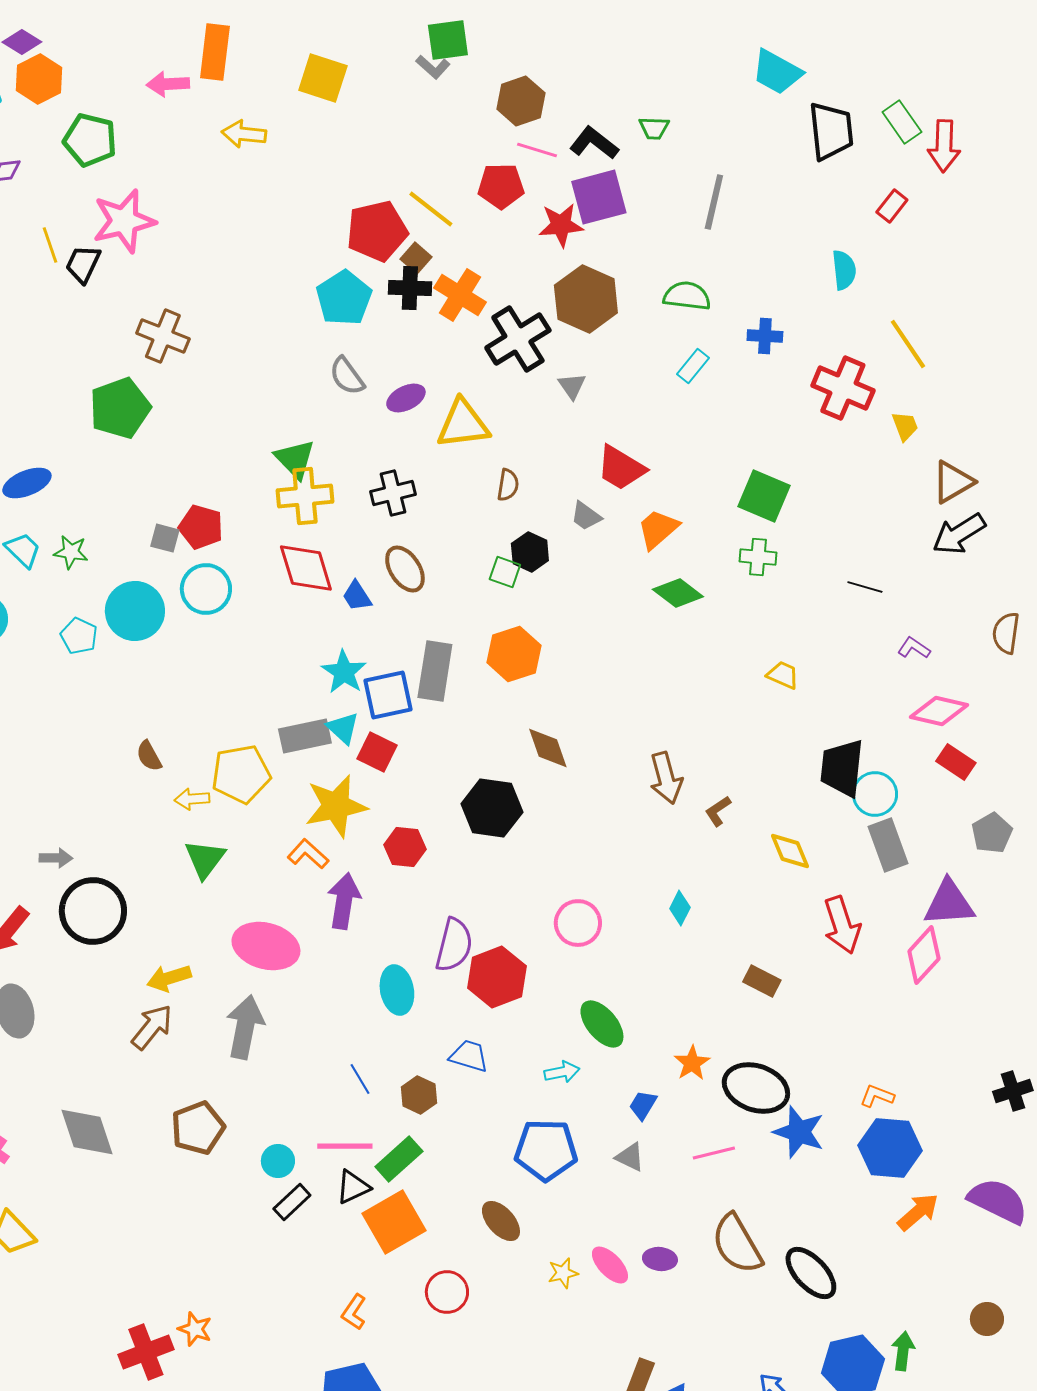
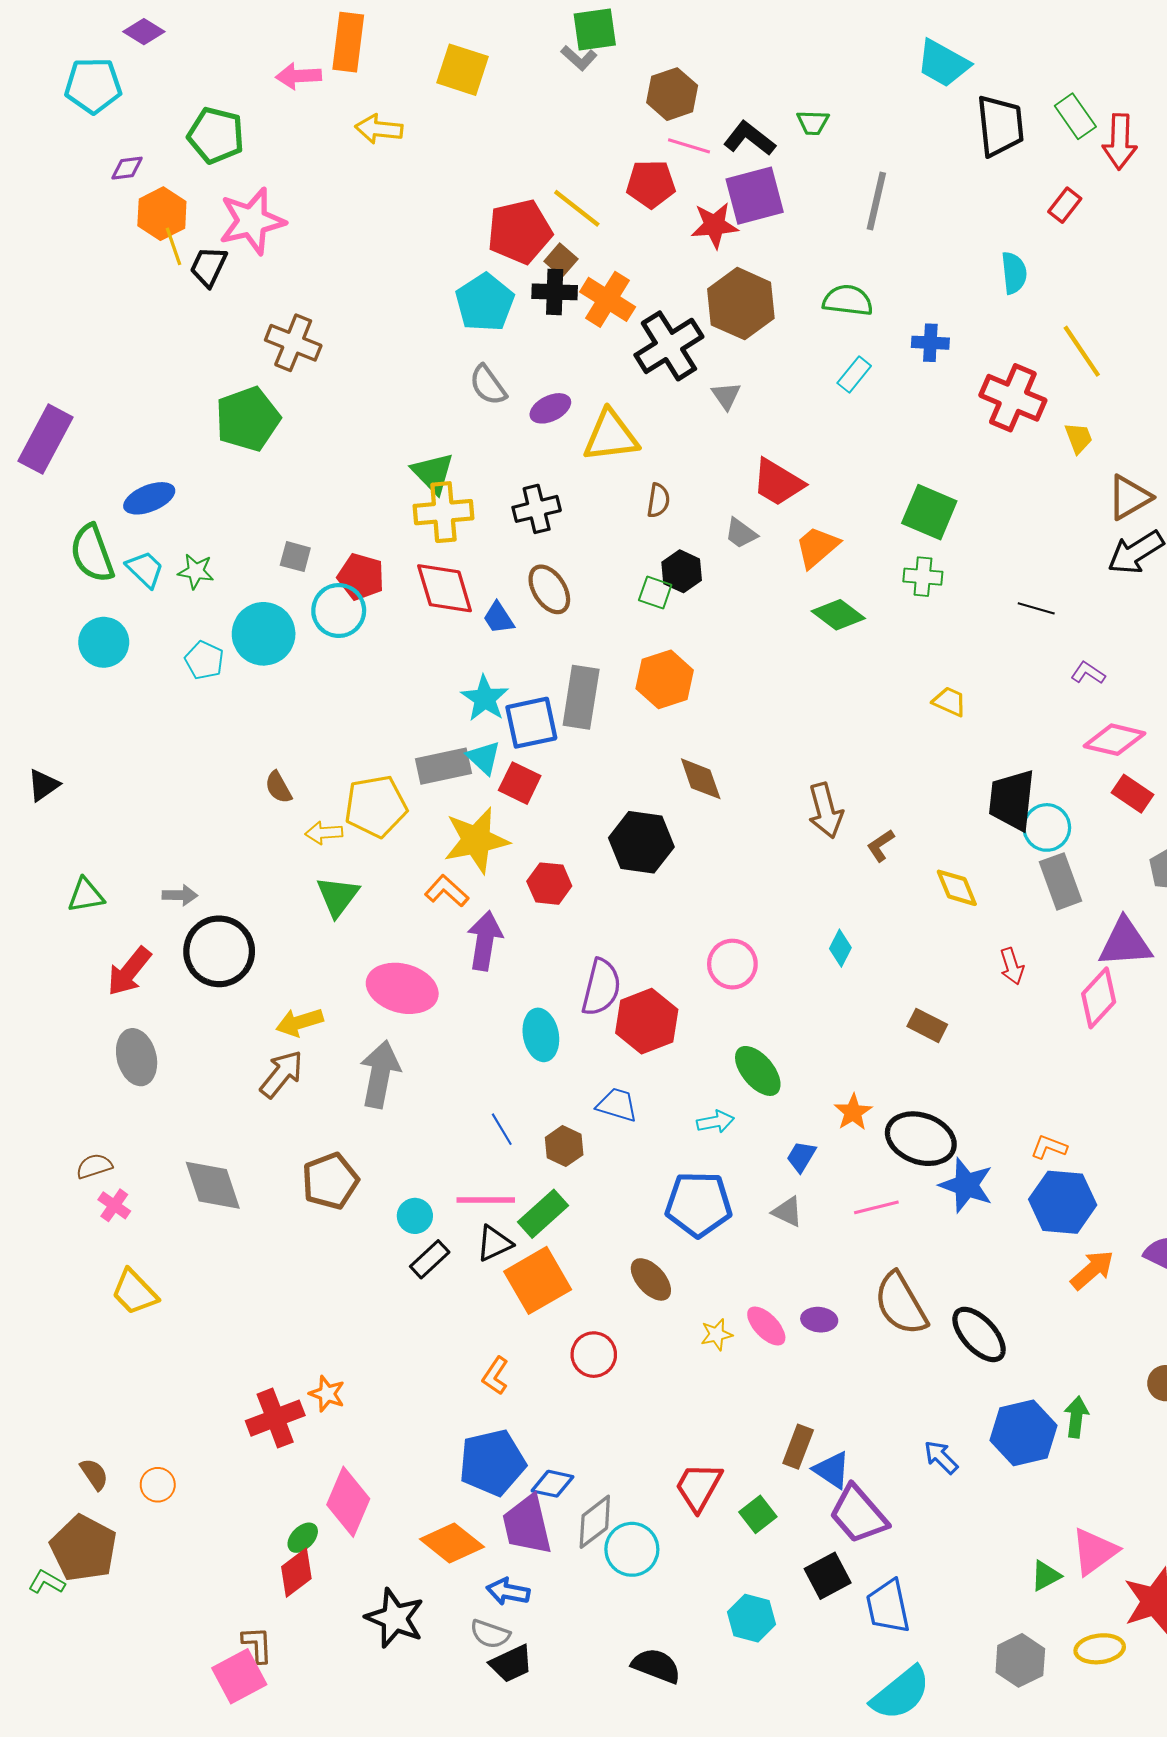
orange hexagon: (39, 79) -> (162, 214), moved
red pentagon: (201, 527) -> (361, 577), moved
red arrow: (842, 925) -> (1012, 966), size x0.6

